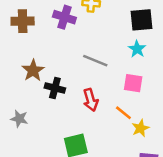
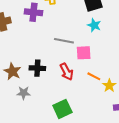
brown star: (33, 70) -> (12, 71), moved
pink square: (133, 83) -> (84, 53), moved
gray star: (19, 119) -> (24, 93), moved

